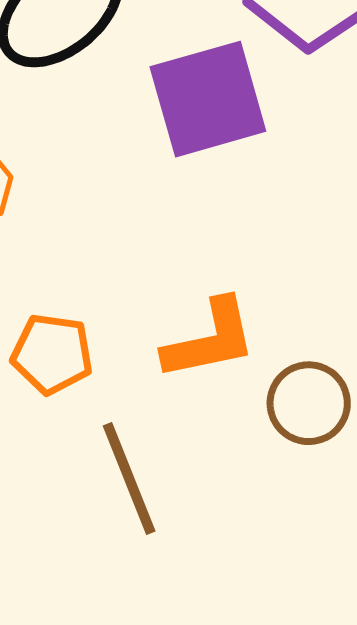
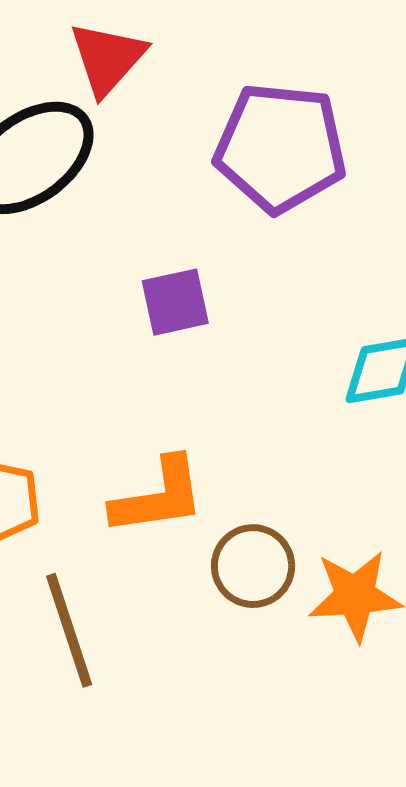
purple square: (208, 99) -> (175, 302), moved, size x0.6

